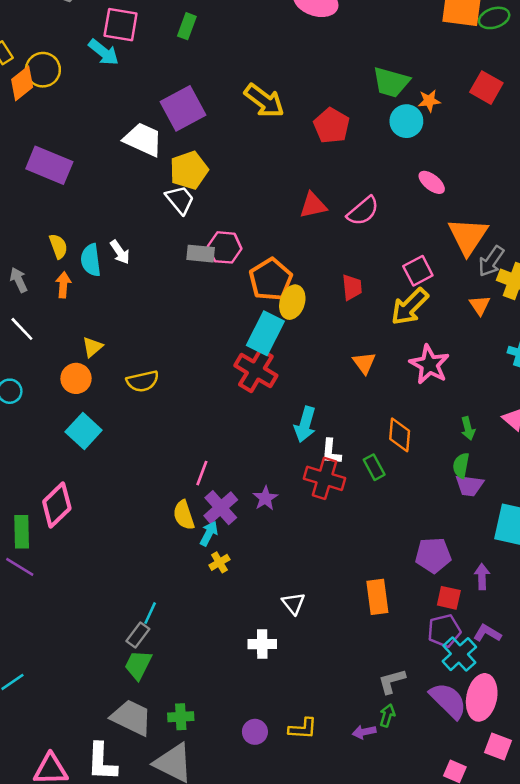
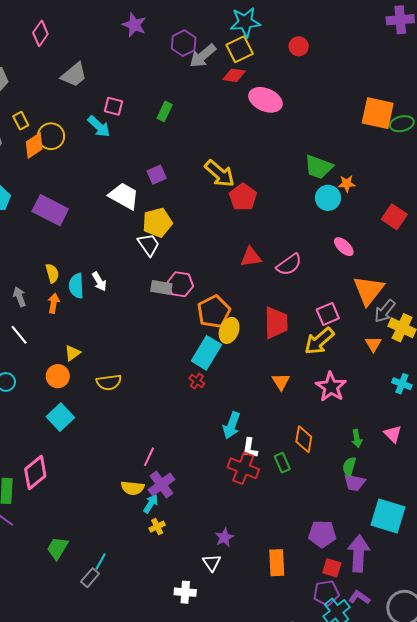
pink square: (121, 25) -> (114, 106), size x0.7
red square: (486, 88) -> (394, 217), moved
purple square: (183, 108) -> (157, 175), size x0.6
red pentagon: (331, 126) -> (243, 197), moved
red trapezoid: (352, 287) -> (276, 323), size x1.6
red cross: (256, 371) -> (197, 381), size x0.5
purple star: (265, 498) -> (224, 538), moved
yellow semicircle: (184, 515) -> (133, 488), turned -70
purple arrow: (482, 577) -> (359, 553), size x1.8
green trapezoid: (138, 665) -> (57, 548), moved

